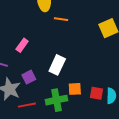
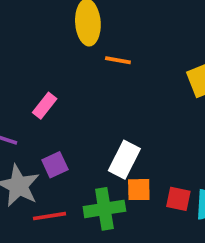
white rectangle: (57, 65) -> (124, 160), moved

